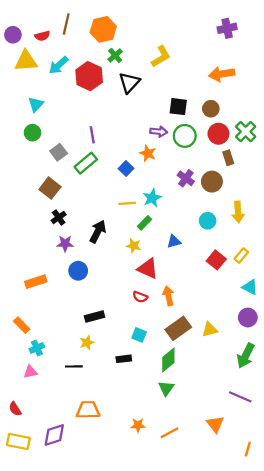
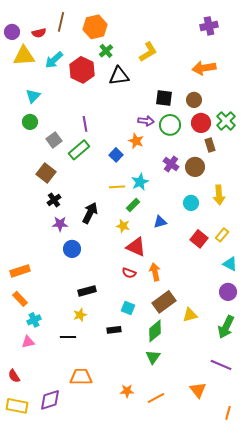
black triangle: (129, 83) -> (119, 76), turned 40
orange rectangle: (36, 282) -> (20, 271), moved
yellow triangle: (210, 329) -> (190, 315), moved

